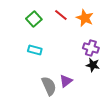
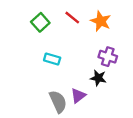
cyan rectangle: (35, 50) -> (52, 59), moved
black star: (93, 65) -> (98, 78), moved

